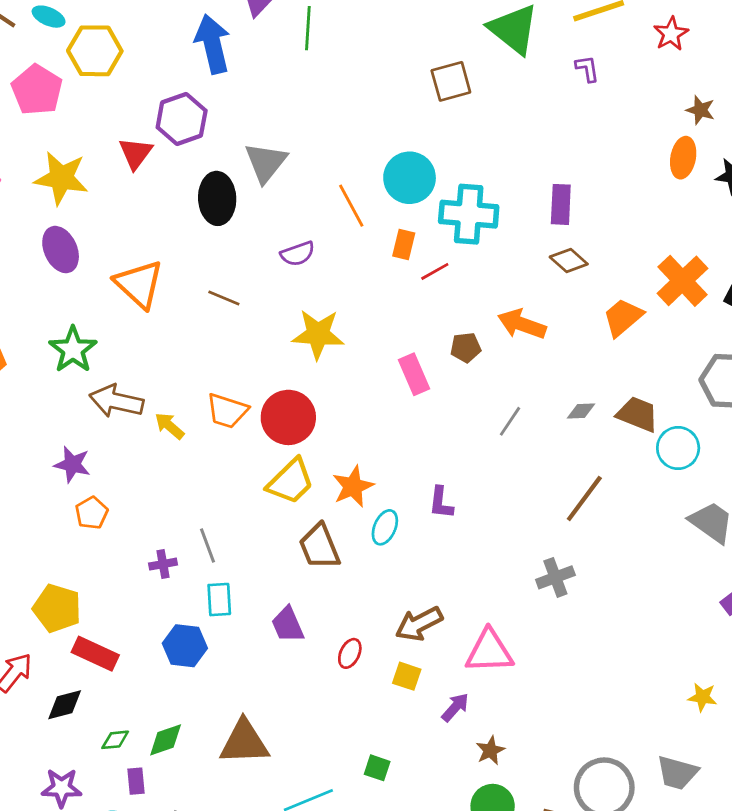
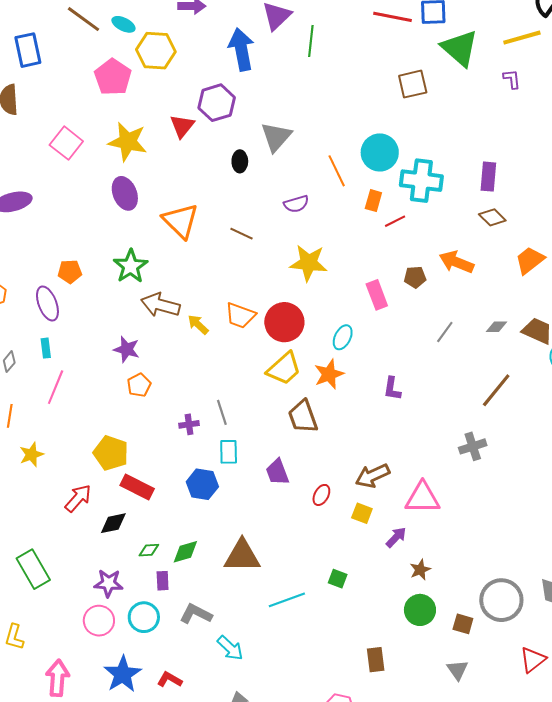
black ellipse: (217, 198) -> (240, 161), size x0.6
cyan ellipse: (385, 527) -> (343, 337), moved

